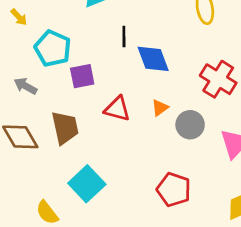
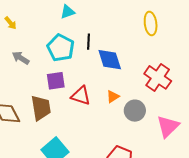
cyan pentagon: (53, 48) -> (61, 48), moved
purple square: (82, 76) -> (56, 81), moved
gray arrow: (25, 86) -> (21, 58), moved

